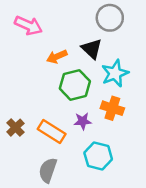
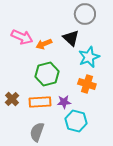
pink arrow: (28, 26) -> (22, 37), moved
green hexagon: (75, 85) -> (47, 74), moved
purple star: (83, 121) -> (64, 102), moved
orange rectangle: (52, 131) -> (40, 102), turned -35

